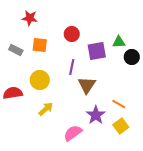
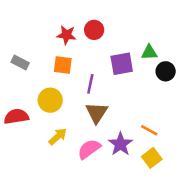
red star: (30, 18) -> (66, 35), moved
red circle: (72, 34) -> (94, 30), moved
orange square: (40, 45) -> (63, 65), moved
brown triangle: (87, 85) -> (97, 113), moved
pink semicircle: (73, 133) -> (89, 149), moved

